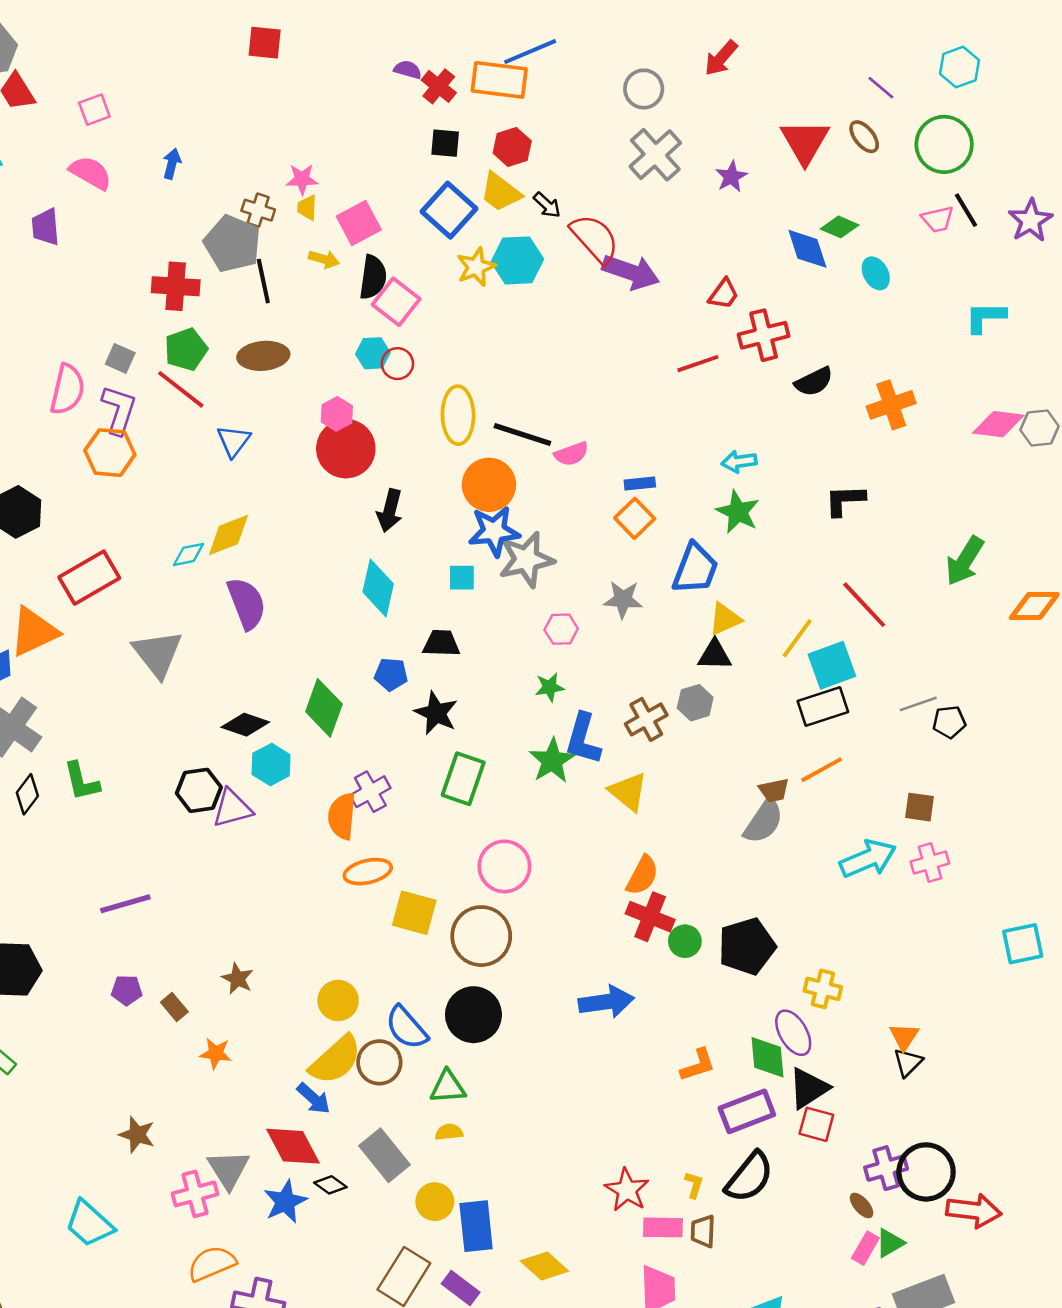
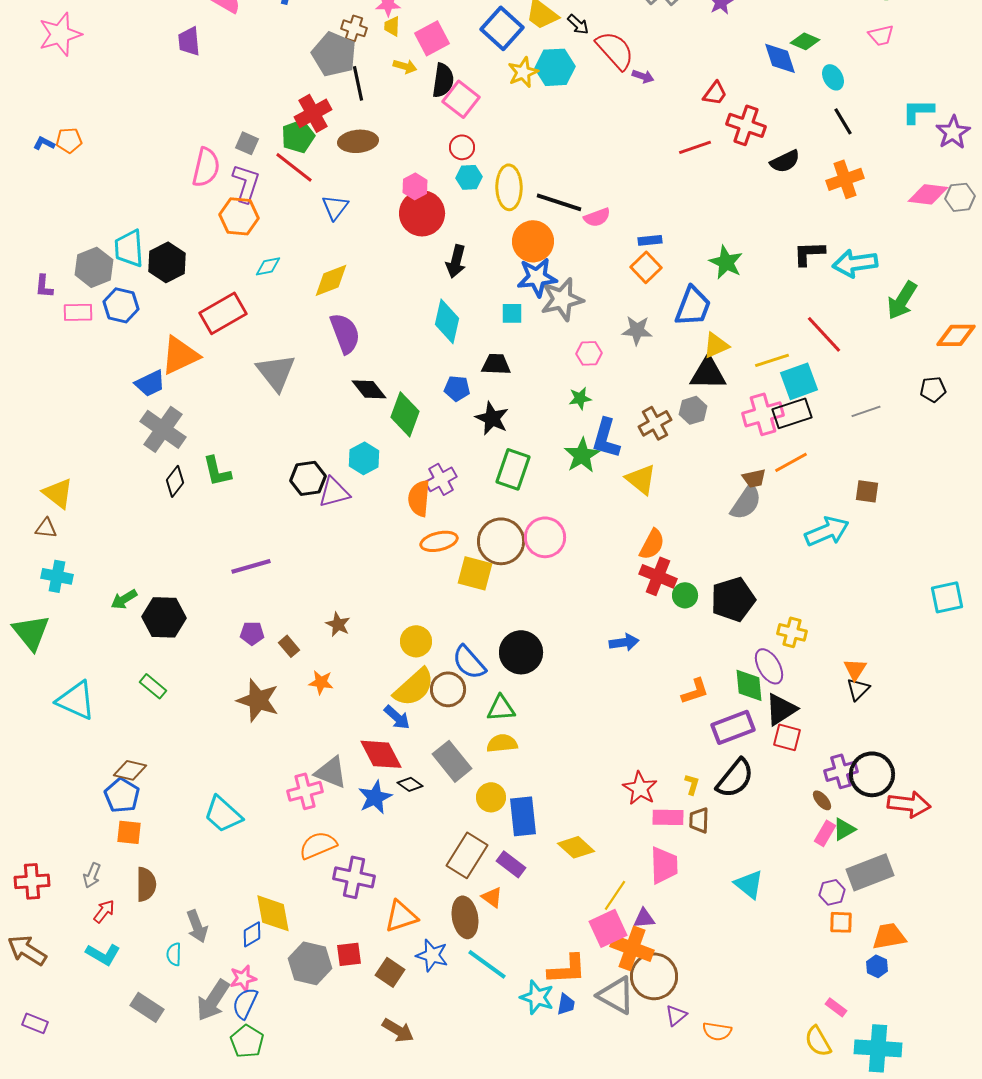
black line: (966, 210) -> (843, 121), moved
purple star: (1030, 220) -> (953, 132), moved
purple arrow: (631, 272) -> (643, 76), size x0.5
red cross: (176, 286) -> (313, 113), moved, turned -33
red cross: (764, 335) -> (746, 125), turned 33
cyan hexagon: (373, 353) -> (469, 177), moved
cyan arrow: (739, 462) -> (855, 263), moved, size x1.6
cyan diamond: (189, 554) -> (268, 266), moved
yellow line: (797, 638) -> (772, 360), turned 36
black triangle: (715, 655) -> (708, 373), size x1.4
black pentagon: (949, 722) -> (933, 389), moved
black diamond: (245, 725) -> (369, 389), moved, turned 33
pink cross: (930, 863) -> (763, 414), moved, size x1.4
brown circle: (481, 936) -> (501, 541), moved
blue arrow: (606, 1002) -> (624, 642), size x0.7
yellow semicircle: (449, 1132) -> (502, 743), size x1.4
brown star: (137, 1135) -> (258, 700), moved, size x1.5
gray triangle: (229, 1169) -> (331, 772), turned -36

